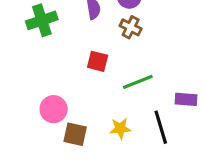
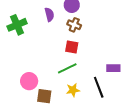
red square: (98, 61) -> (72, 47), moved
green line: (138, 82) -> (67, 68), moved

